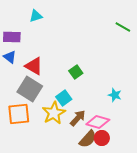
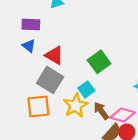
green square: (76, 72) -> (99, 62), size x1.5
brown arrow: (78, 118) -> (101, 111), turned -78

